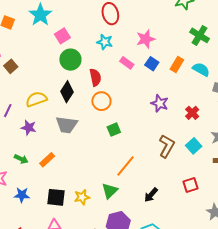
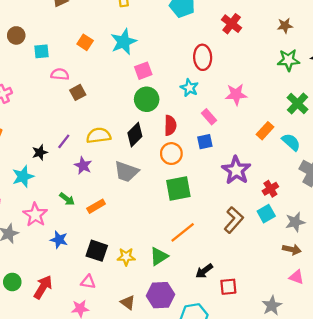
blue square: (152, 64) -> (205, 142), moved, turned 32
purple star: (160, 103) -> (236, 170), size x1.4
green square: (114, 130) -> (178, 189), size x1.6
cyan square: (194, 146) -> (266, 214), moved
red square: (191, 185) -> (228, 287), moved

